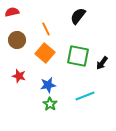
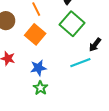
green square: (78, 56) -> (72, 24), moved, turned 30
cyan line: (85, 96) -> (80, 63), moved

